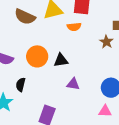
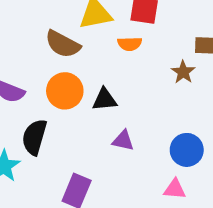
brown semicircle: (25, 17) -> (63, 44), moved
black semicircle: (21, 85) -> (34, 137), size x1.5

